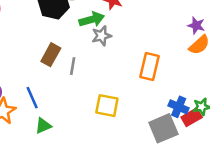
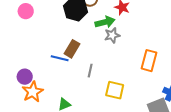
gray line: (73, 66) -> (90, 71), moved
blue line: (32, 98) -> (60, 58), moved, turned -54

